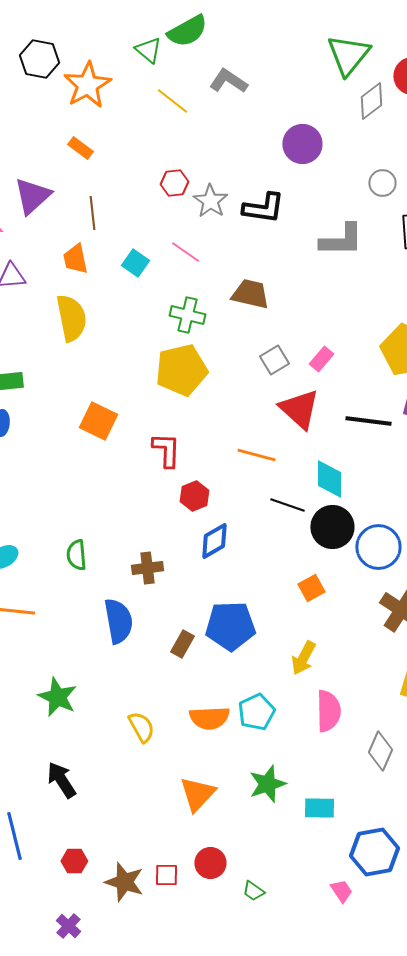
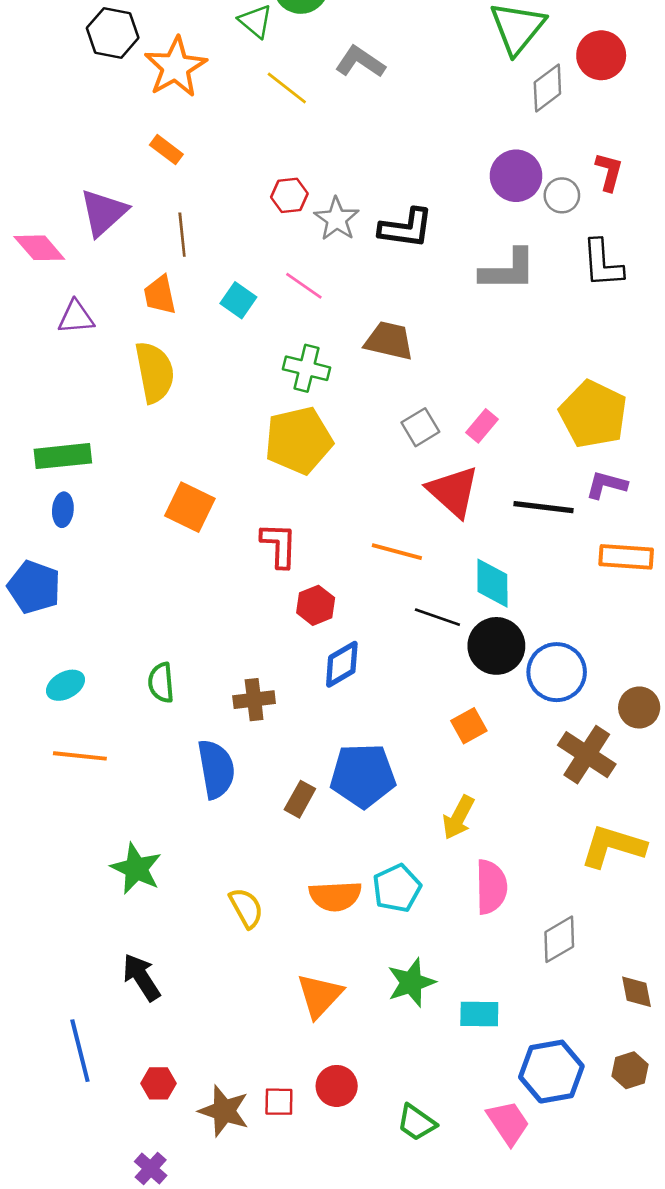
purple circle: (302, 144) -> (516, 176), moved
gray diamond: (380, 751) -> (559, 939), turned 36
green trapezoid: (253, 891) -> (416, 1123), moved, size x1.4
pink trapezoid: (341, 891) -> (508, 1123), size x1.5

